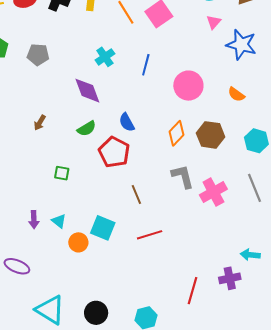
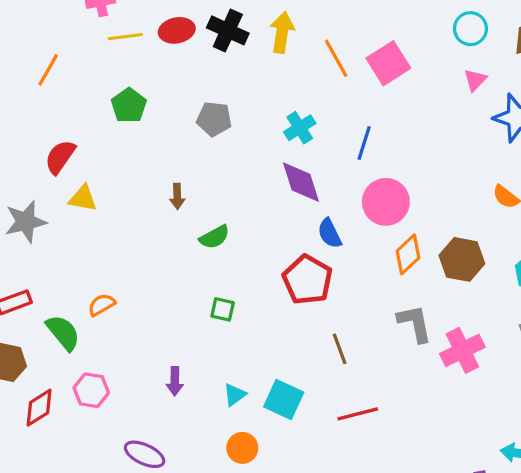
gray pentagon: (38, 55) -> (214, 119), moved
pink circle: (188, 86) -> (386, 202), moved
purple diamond: (87, 91) -> (301, 182), moved
brown arrow: (40, 123) -> (177, 196), moved, turned -35
green semicircle: (87, 129) -> (214, 237), moved
cyan triangle: (59, 221) -> (235, 395), moved, turned 42
orange circle: (78, 242) -> (242, 448), moved

